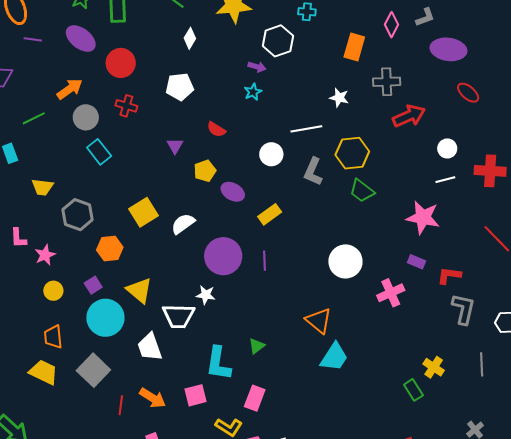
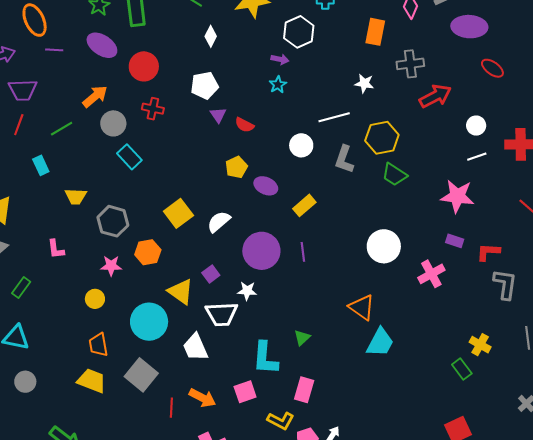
purple triangle: (175, 146) -> (218, 115), moved
pink star: (45, 255) -> (111, 266), moved, turned 30
purple square: (93, 285) -> (211, 274), moved

